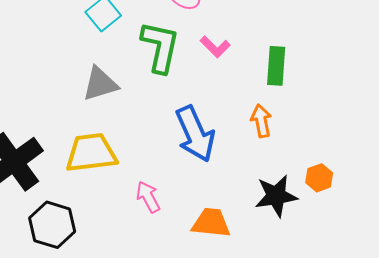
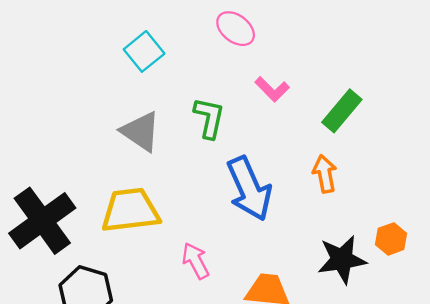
green L-shape: (160, 47) -> (209, 118), moved, size x0.7
green rectangle: (276, 66) -> (342, 111), turned 36
gray triangle: (100, 84) -> (141, 131), turned 51

